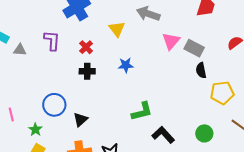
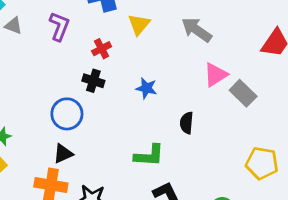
yellow triangle: (117, 29) -> (139, 24), moved
black semicircle: (201, 70) -> (187, 123), moved
blue circle: (54, 105) -> (67, 114), moved
black triangle: (80, 120) -> (63, 154), moved

